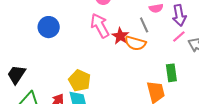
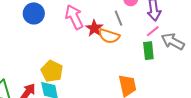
blue circle: (49, 27) -> (34, 13), moved
green rectangle: (171, 73) -> (148, 51), moved

